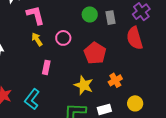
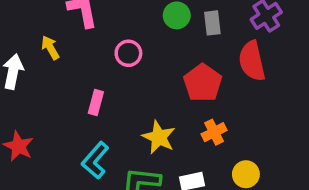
yellow arrow: (37, 39) -> (50, 48), moved
red pentagon: (95, 53) -> (203, 83), moved
cyan L-shape: (32, 99) -> (95, 160), moved

